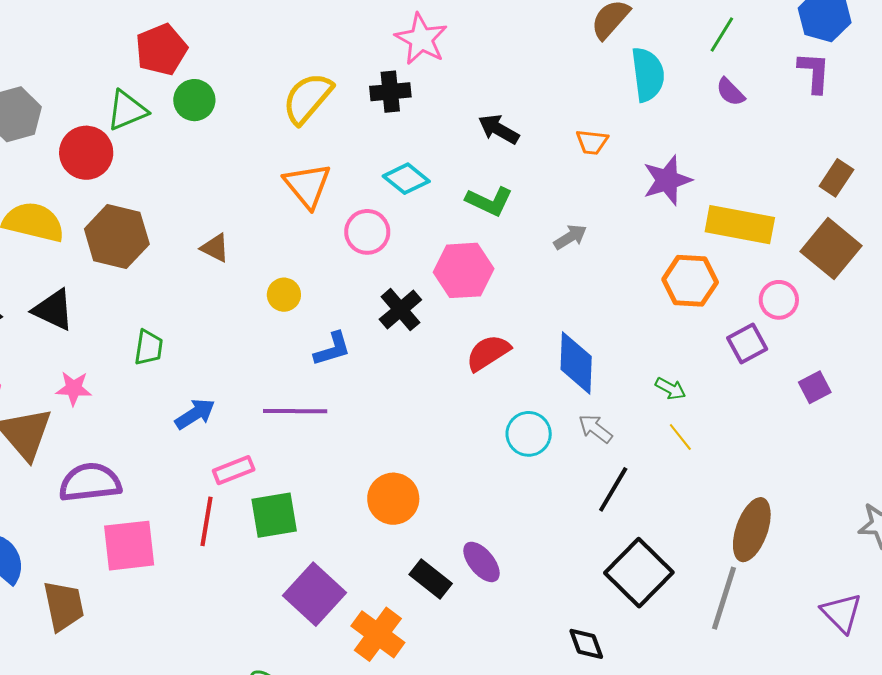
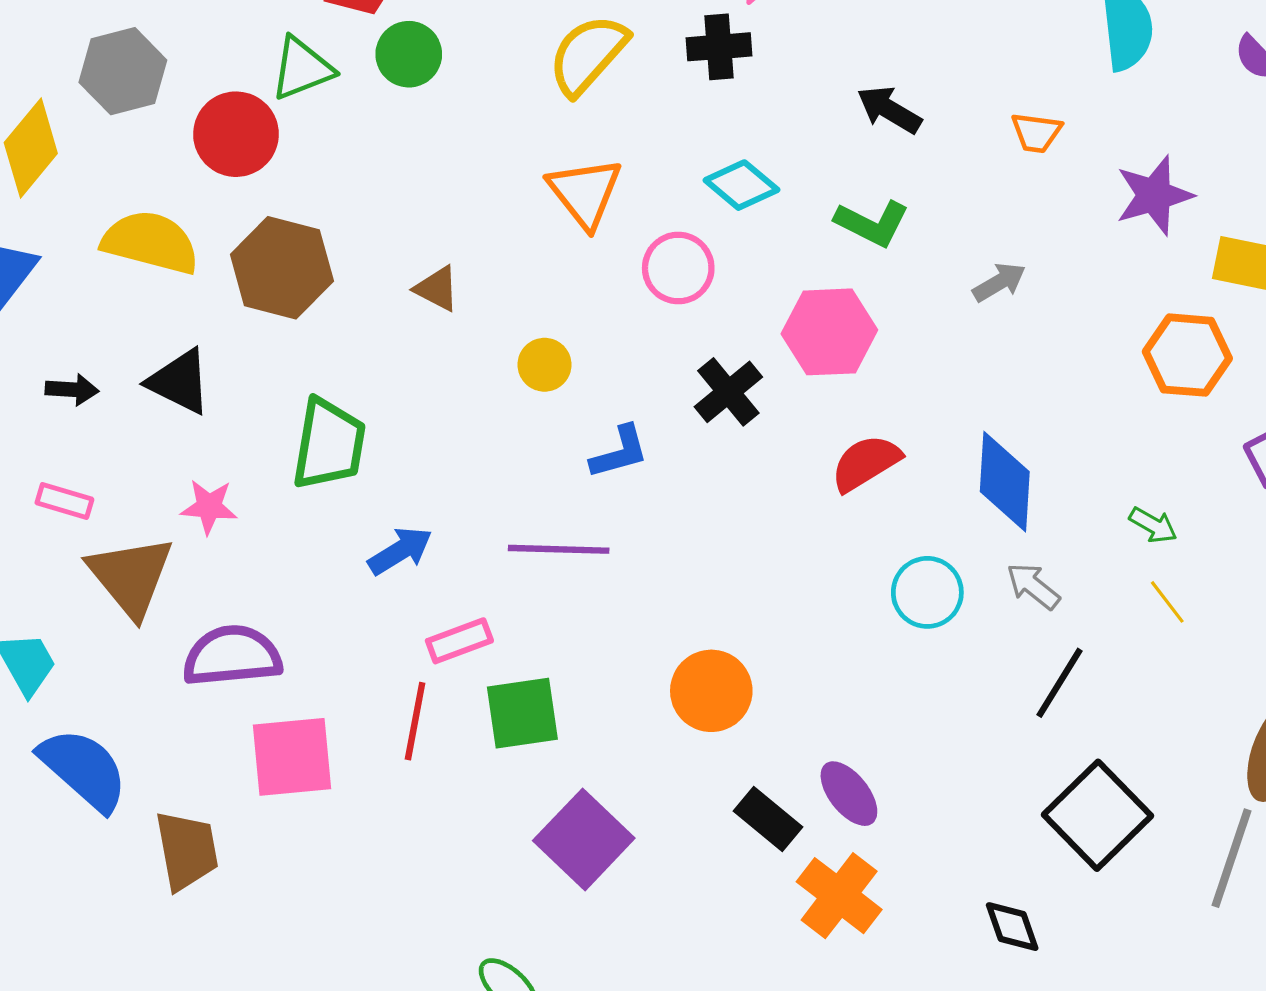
green trapezoid: (149, 347) -> (329, 444), size x1.6
orange cross: (378, 634) -> (839, 896), moved

